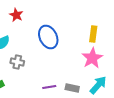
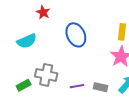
gray cross: (17, 62) -> (46, 75), moved, size x1.5

